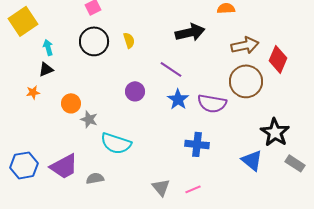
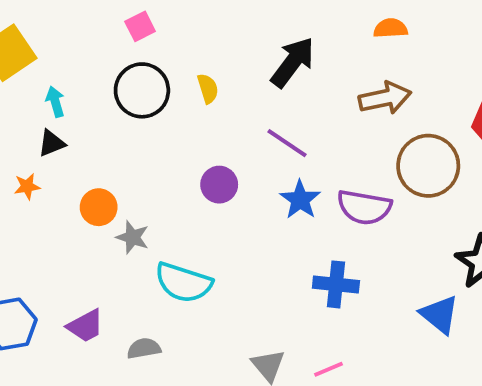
black arrow: (190, 32) -> (293, 62), moved, turned -40
brown arrow: (245, 45) -> (385, 98), moved
purple trapezoid: (64, 166) -> (85, 326), size x0.7

